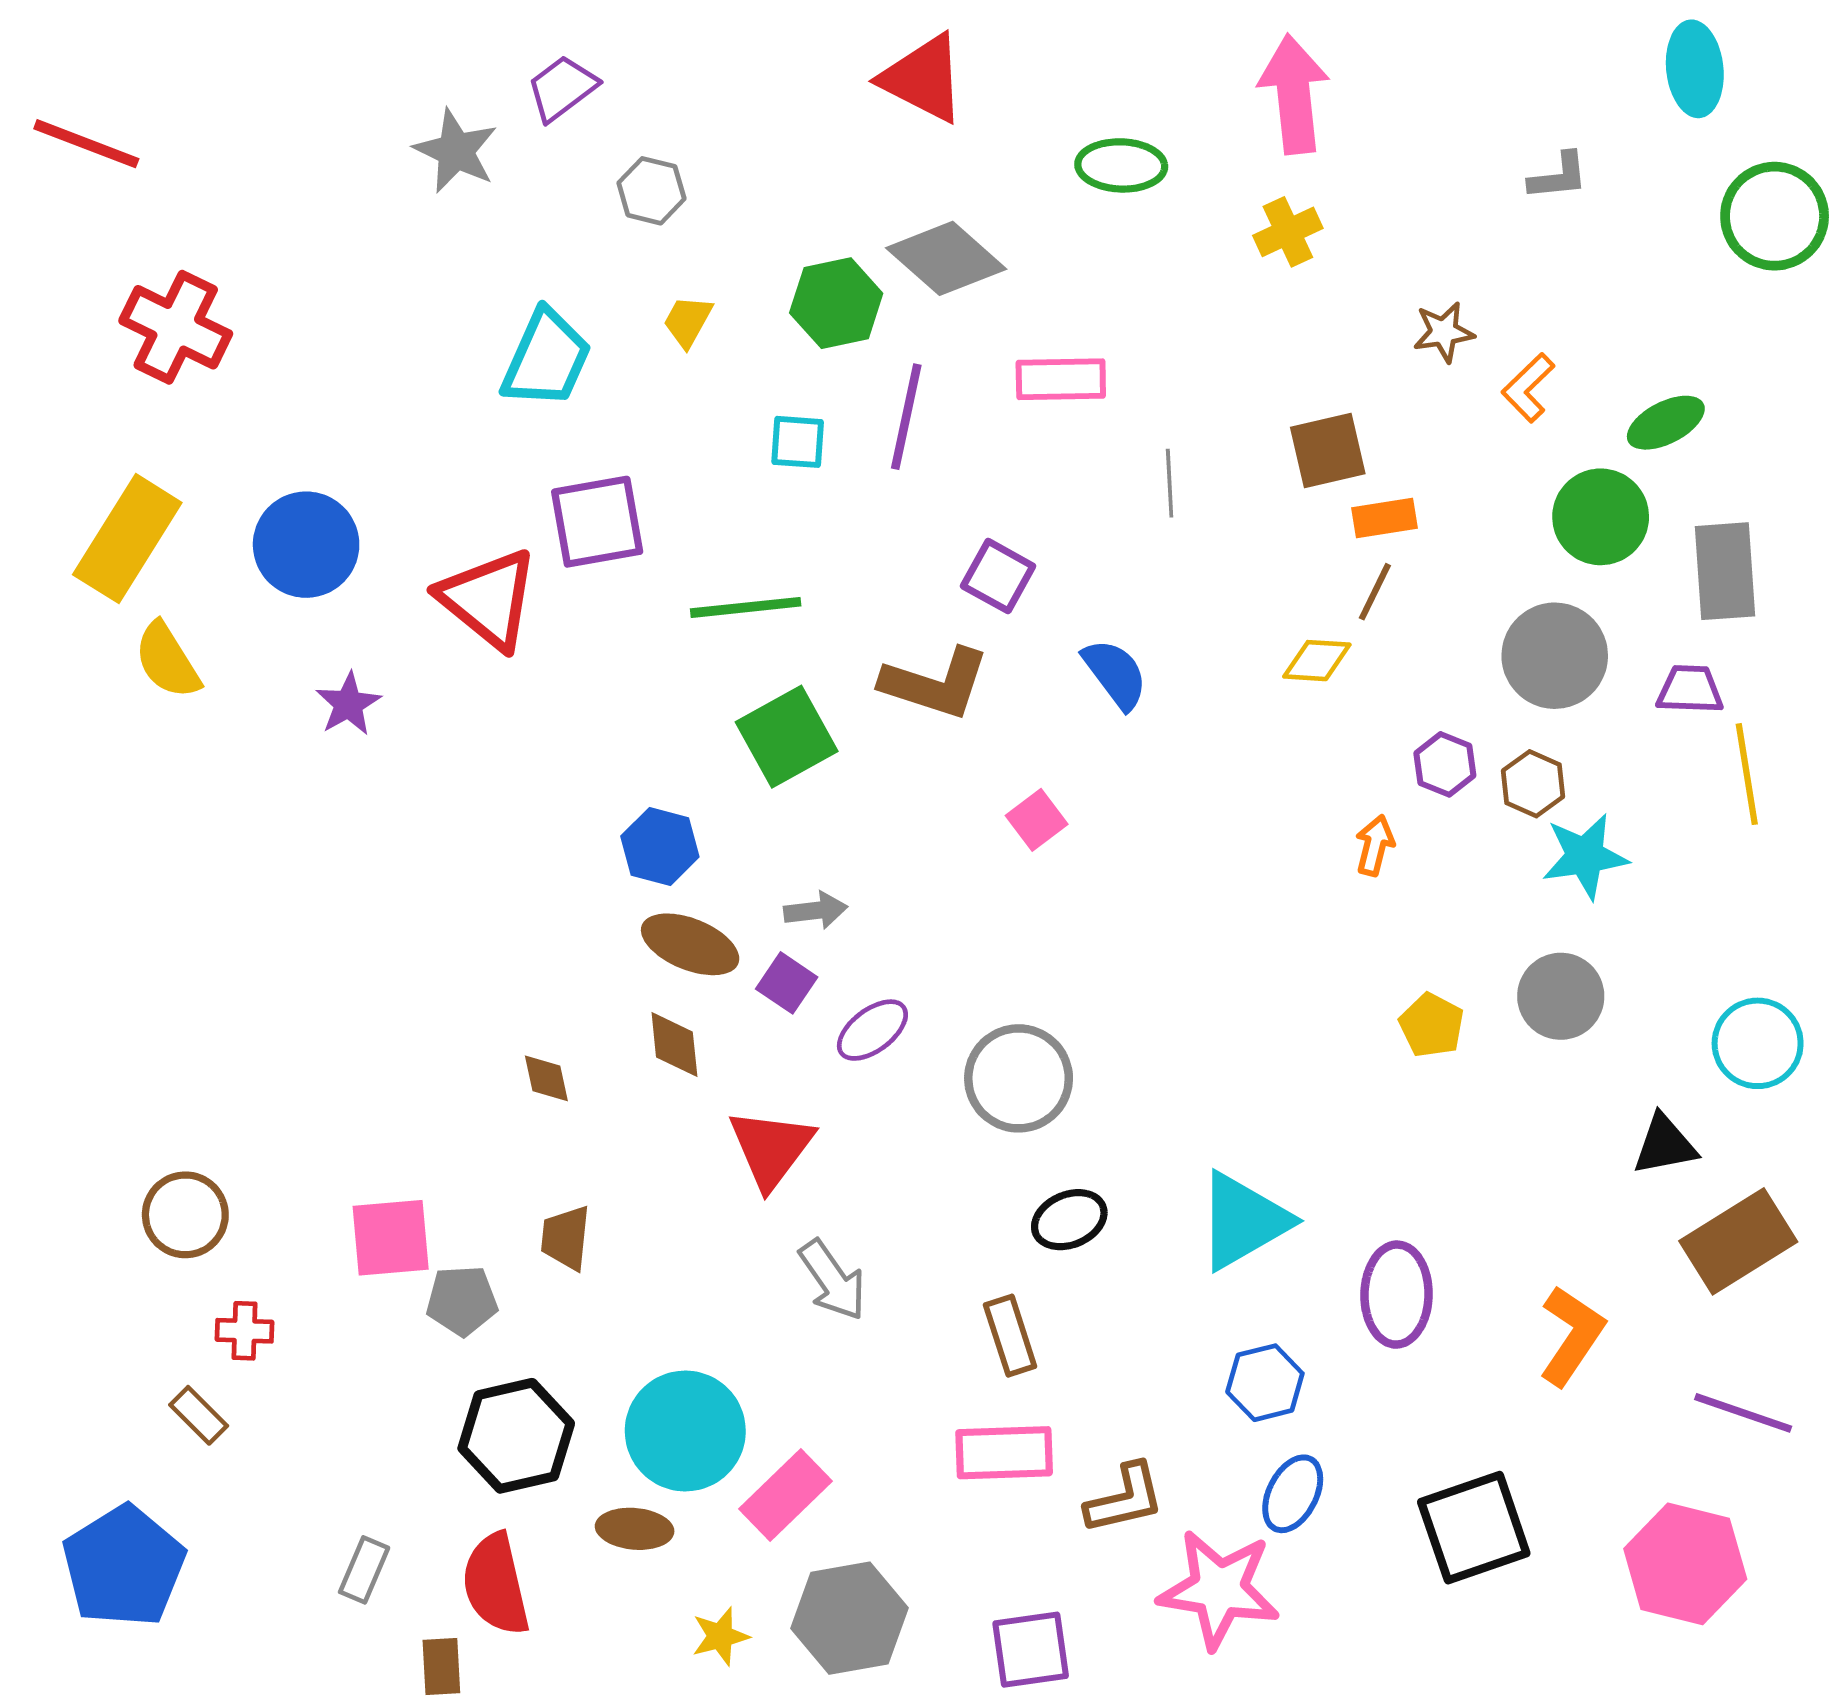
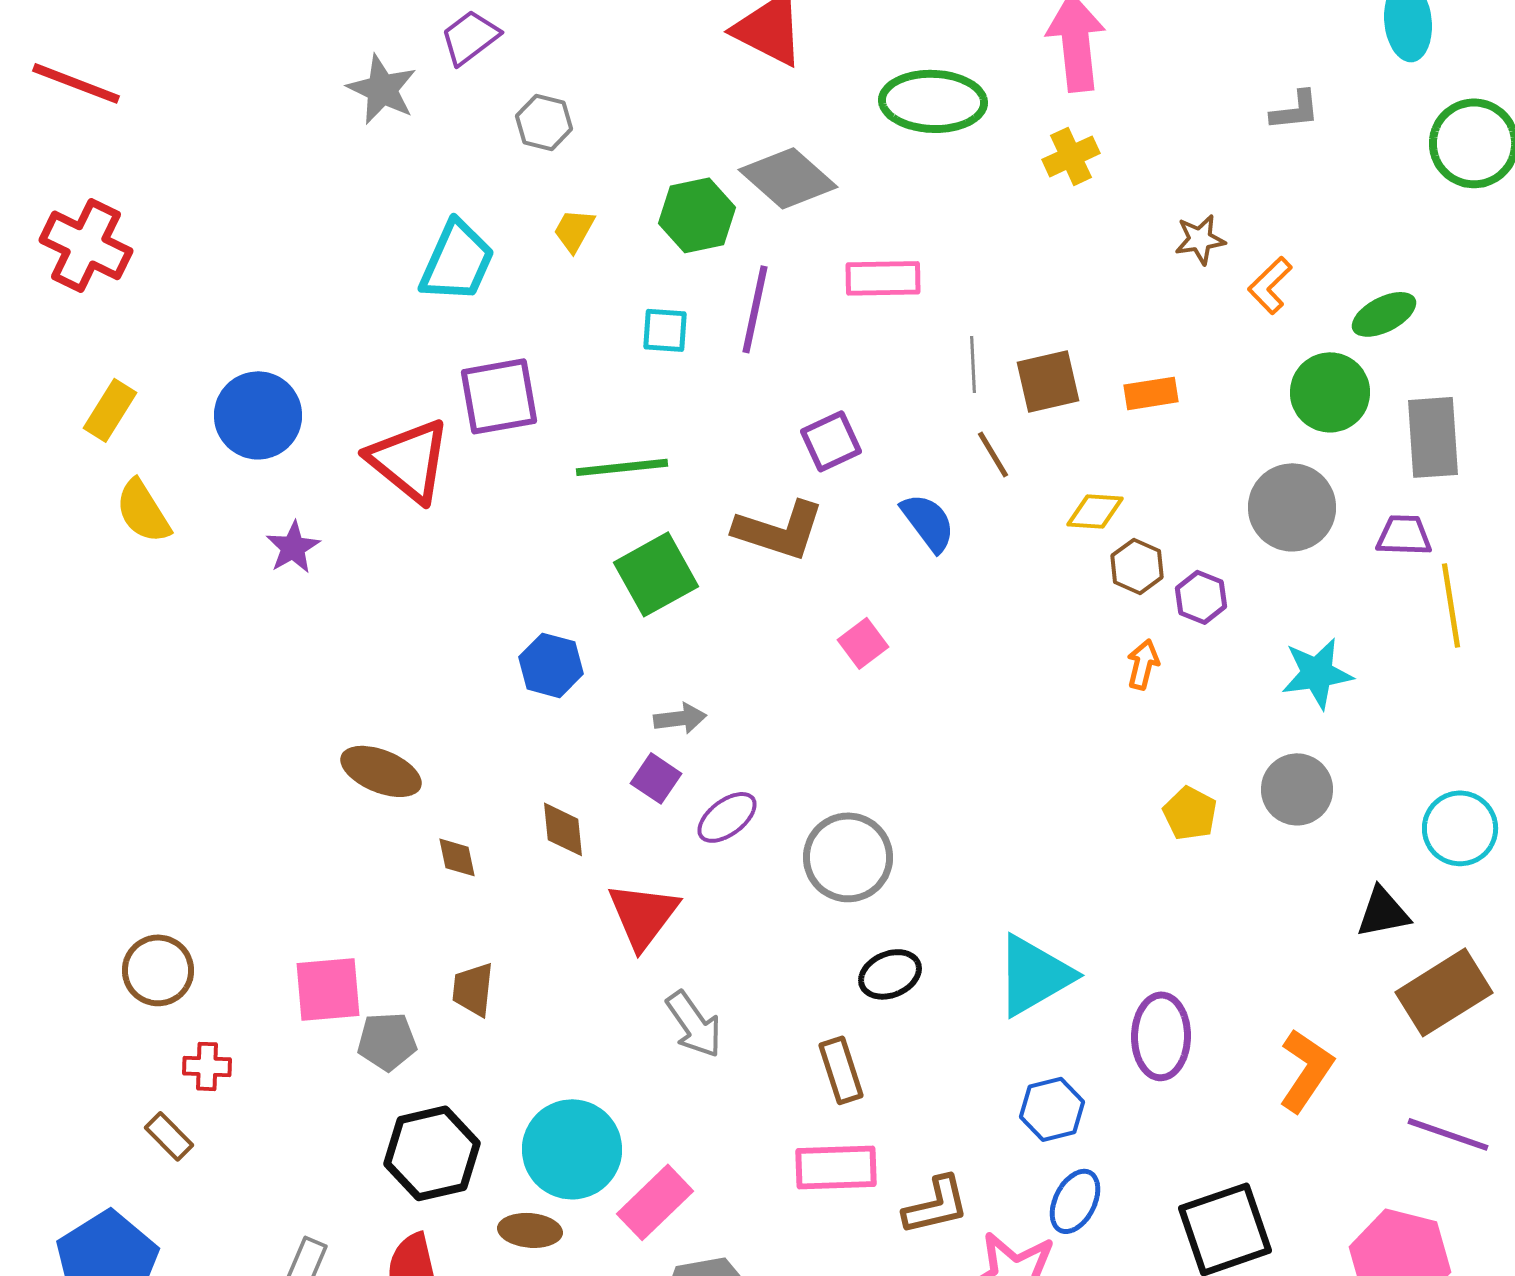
green ellipse: (1121, 165) -> (933, 101), size x1.4
red cross: (176, 327) -> (86, 245), moved
brown square: (1328, 450) -> (1048, 381), moved
yellow rectangle: (127, 539) -> (110, 410), size x0.6
purple square: (998, 576) -> (831, 441), turned 36
brown line: (1375, 592) -> (993, 454), moved, turned -57
brown hexagon: (1533, 784) -> (1137, 566), moved
brown ellipse: (690, 944) -> (381, 771), moved

